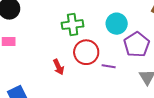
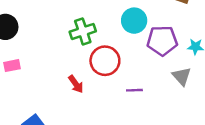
purple pentagon: (137, 45) -> (162, 41), turned -30
purple line: (109, 66) -> (134, 90), moved

